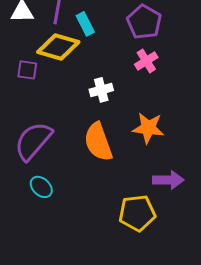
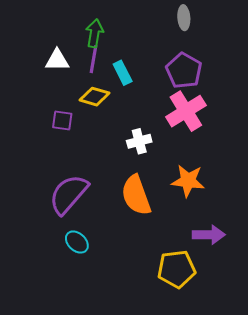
yellow diamond: (58, 47) -> (95, 97), size x0.7
pink cross: (146, 61) -> (186, 111), size x1.6

